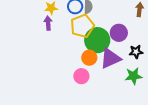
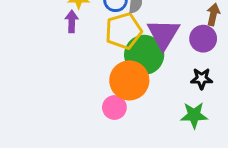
purple circle: (119, 33) -> (203, 39), moved
orange circle: (89, 58) -> (129, 80), size x1.6
purple triangle: (110, 58) -> (163, 34), moved, turned -40

